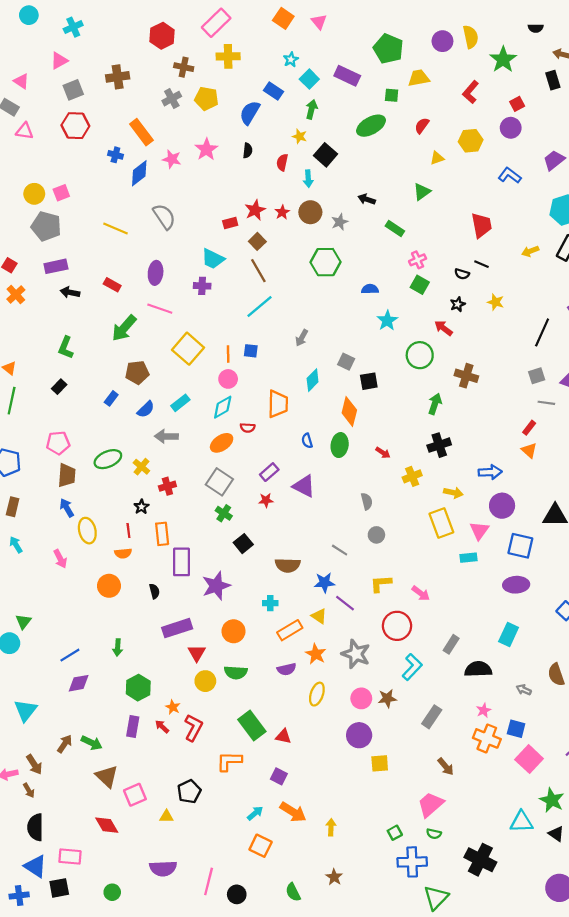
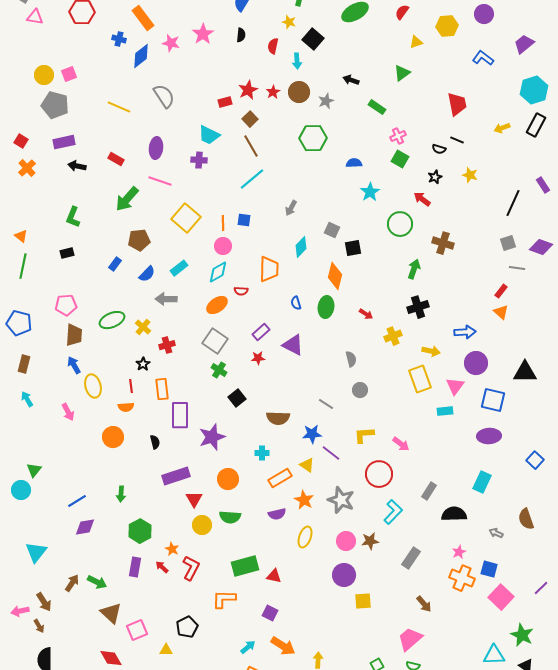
black rectangle: (59, 387) -> (67, 253), turned 32
green rectangle: (252, 725) -> (245, 566), turned -68

